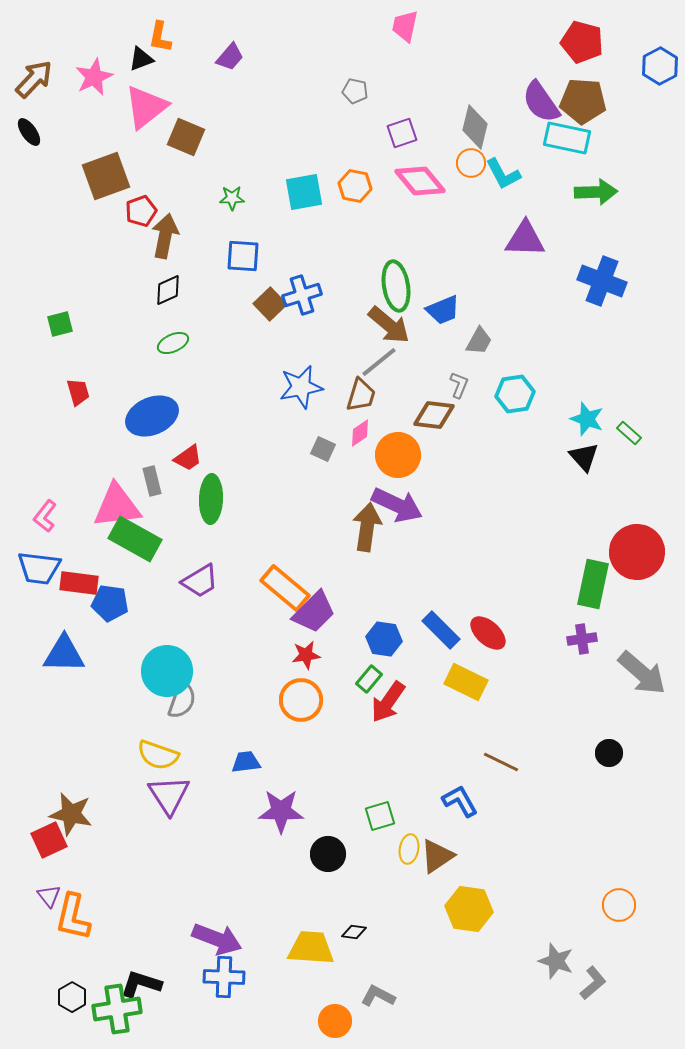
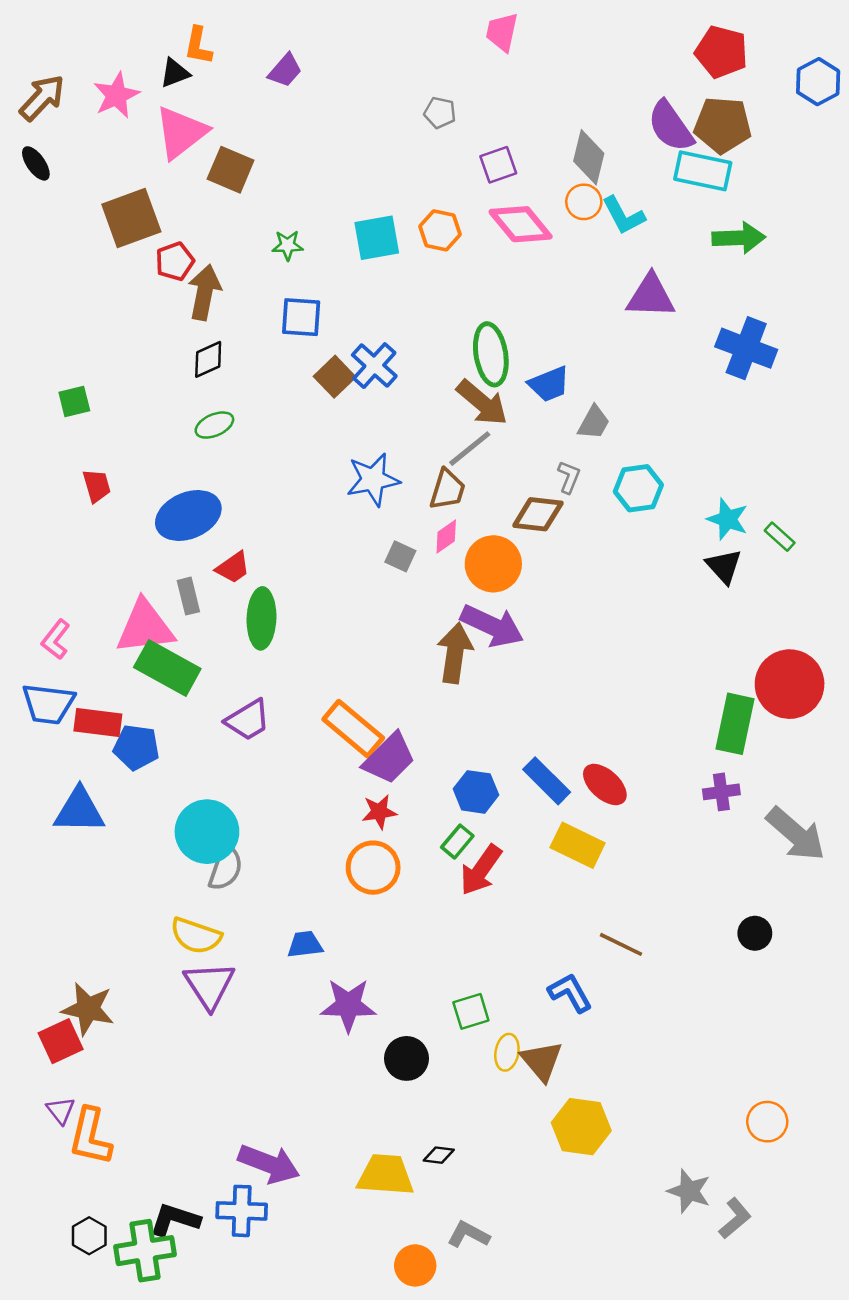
blue cross: (302, 295) -> (374, 366), turned -30
brown triangle: (437, 856) -> (542, 1061), turned -36
blue cross: (224, 977) -> (242, 1211), moved

